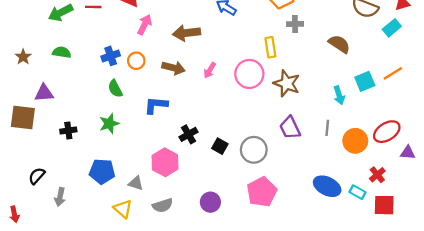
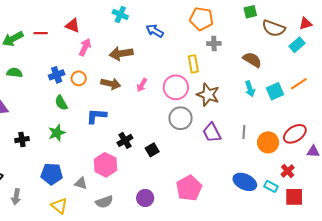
cyan arrow: (339, 95) -> (250, 89), moved
black square: (220, 146) -> (152, 150), turned 32
gray circle: (254, 150) -> (181, 118), moved
yellow triangle: (123, 209) -> (59, 206), moved

